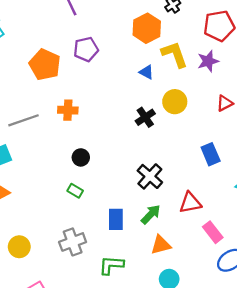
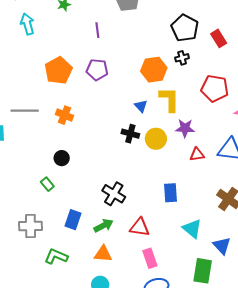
purple star: (208, 61) -> (185, 128), moved
black cross: (145, 117) -> (130, 134), moved, turned 30
black cross: (150, 176) -> (114, 194), turned -30

